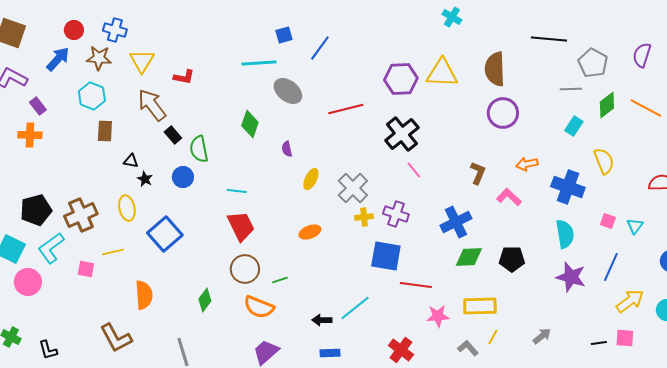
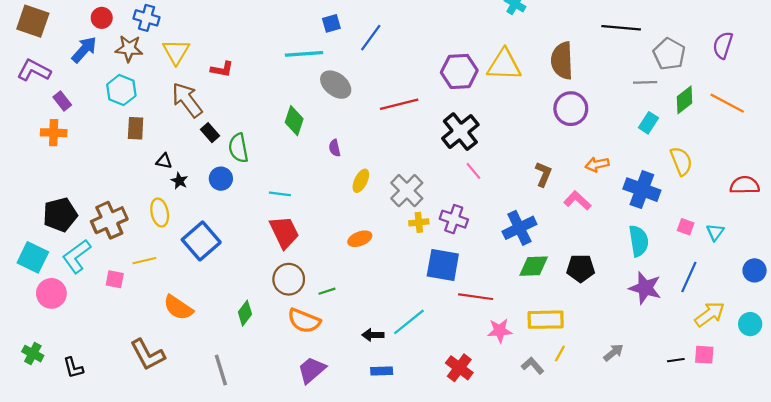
orange semicircle: (144, 295) -> (178, 308), turned 128

